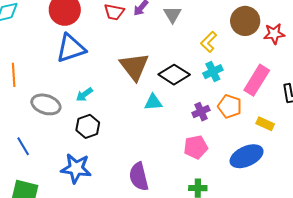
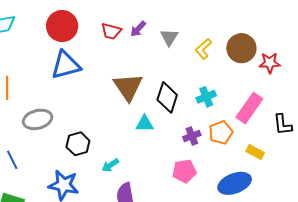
yellow L-shape: (209, 42) -> (203, 49), moved
black diamond: (174, 75) -> (167, 97), turned 72
cyan arrow: (84, 94) -> (110, 165), moved
gray ellipse: (46, 104) -> (38, 119), turned -36
orange pentagon: (230, 106) -> (221, 133), turned 30

